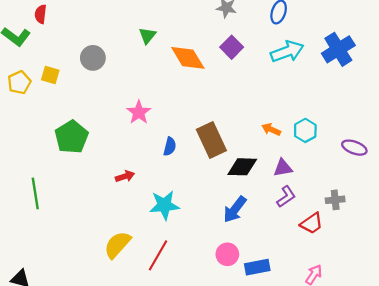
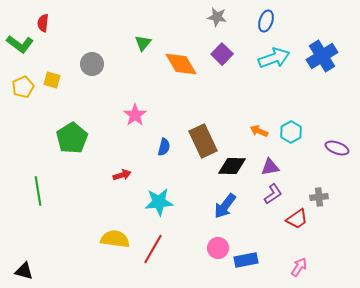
yellow semicircle: (117, 245) -> (115, 239), turned 56

